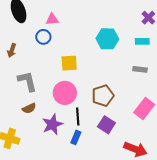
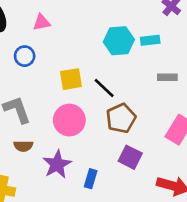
blue circle: (43, 37) -> (25, 56), moved
cyan rectangle: (142, 41) -> (150, 40), moved
brown semicircle: (29, 108) -> (23, 146), turned 32
black line: (78, 117) -> (104, 88), moved, turned -36

